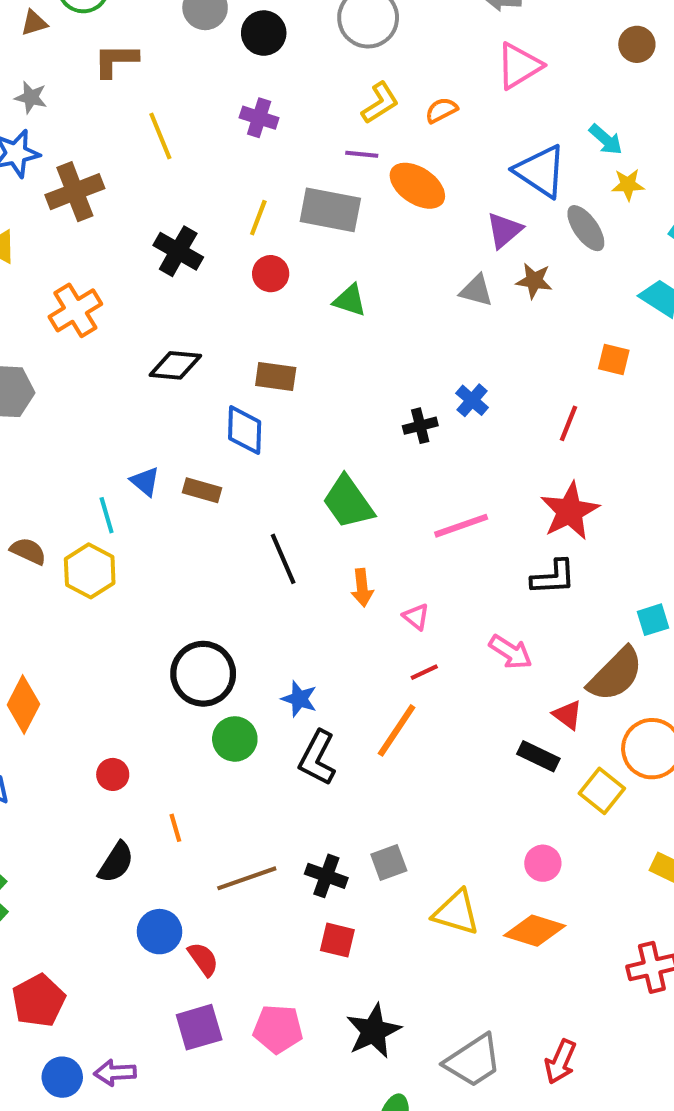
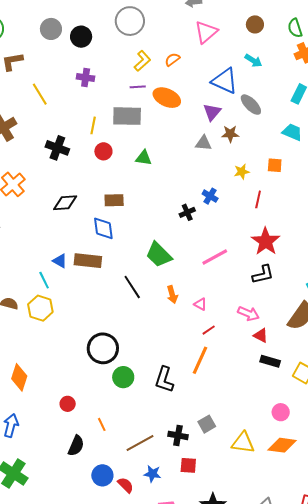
brown circle: (637, 44) -> (255, 24), moved
yellow star: (628, 185) -> (242, 172), moved
brown rectangle: (202, 490) -> (88, 261), size x1.5
blue star: (299, 699) -> (152, 474), moved
red triangle: (568, 715) -> (261, 335), moved

